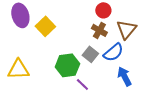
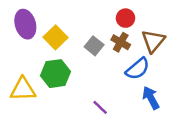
gray square: (90, 54) -> (94, 46), moved
green hexagon: (67, 65) -> (55, 74), moved

